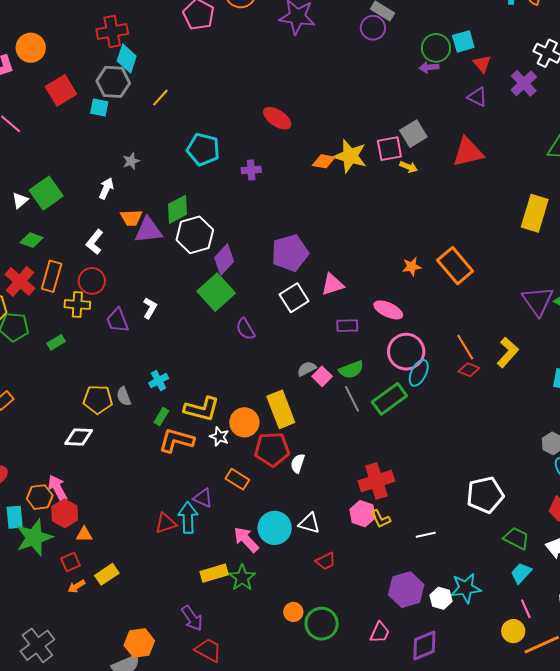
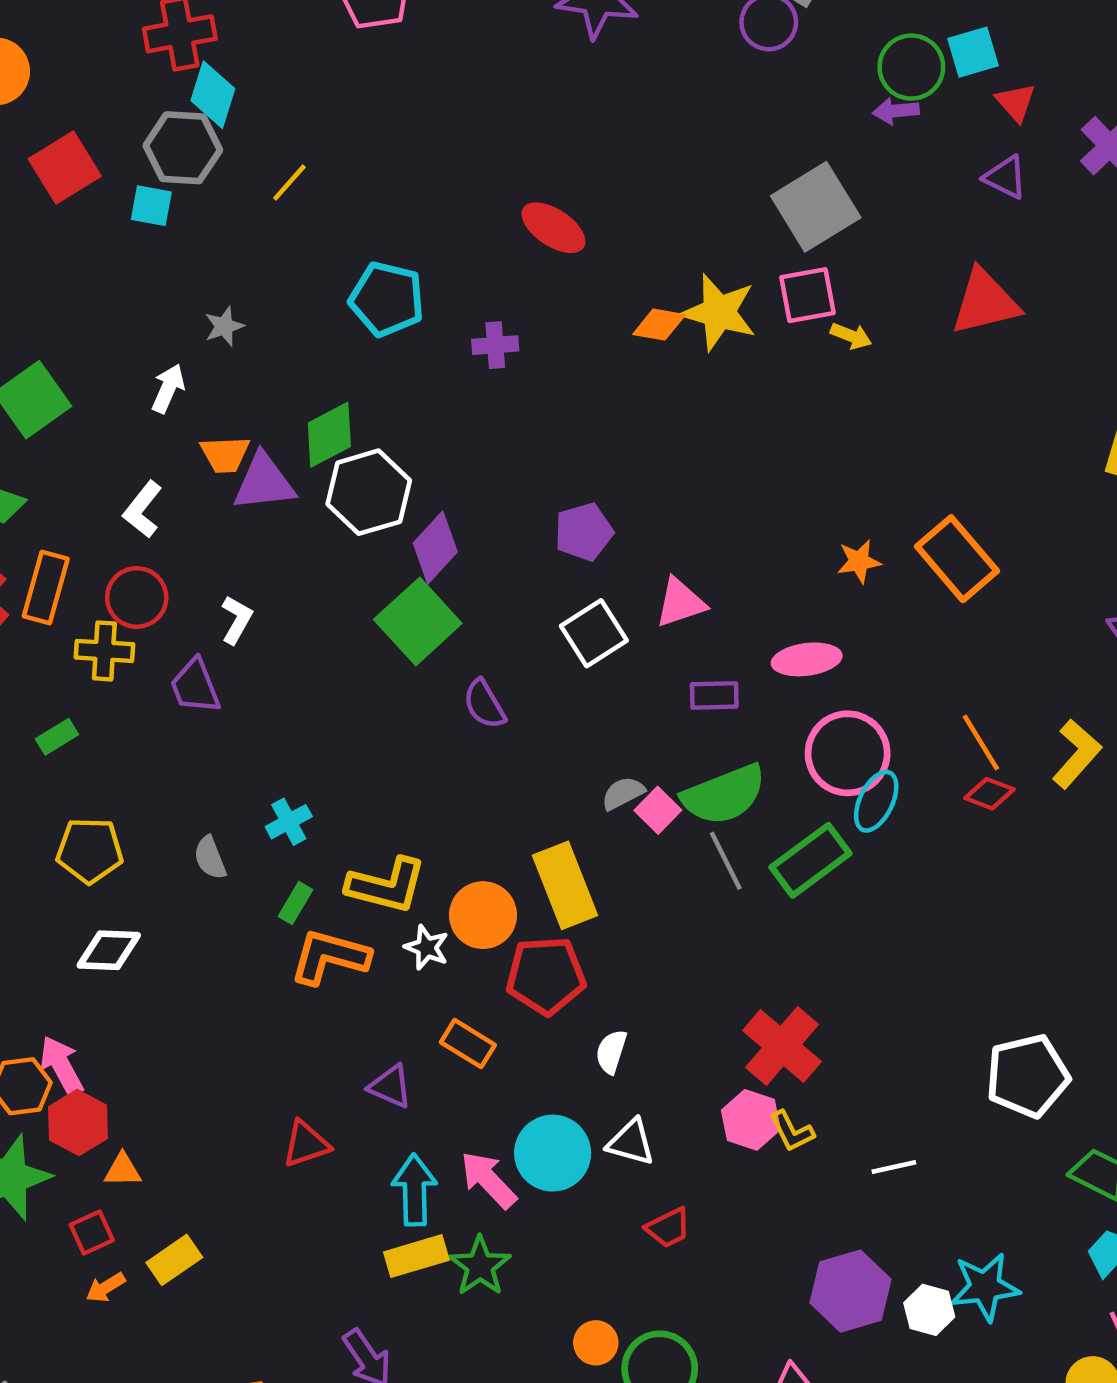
gray square: (413, 134) -> (816, 207), moved, size x1.4
purple pentagon: (290, 253) -> (584, 532), size x0.7
white L-shape: (150, 308) -> (237, 620), moved
pink ellipse: (388, 310) -> (807, 659), turned -32
green semicircle: (351, 370) -> (724, 795), size x1.5
yellow pentagon: (98, 399) -> (90, 850), moved
white semicircle: (298, 463) -> (611, 1052), moved
red cross: (376, 481) -> (782, 1046), turned -32
cyan arrow: (188, 518) -> (414, 1190), moved

